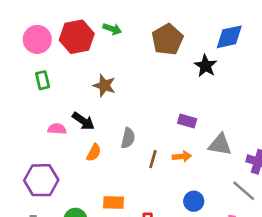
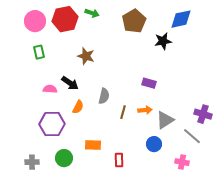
black star: (206, 66) -> (163, 41), turned 30
gray triangle: (220, 145) -> (165, 120), moved, turned -42
purple hexagon: (41, 180) -> (52, 124), moved

